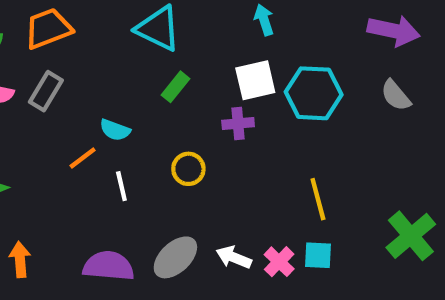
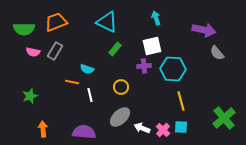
purple arrow: (394, 31) -> (204, 30), moved
cyan hexagon: (314, 93) -> (173, 69), moved
orange line: (83, 158) -> (72, 82), turned 48
gray ellipse: (175, 257) -> (120, 117), moved

